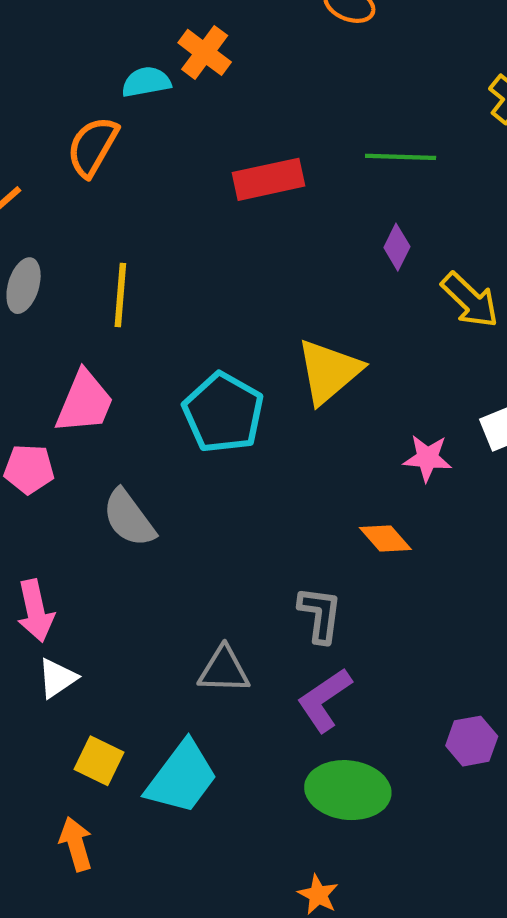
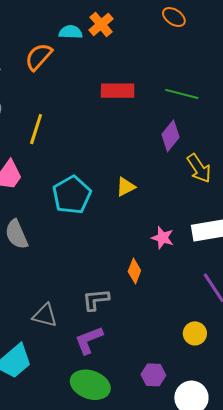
purple diamond: (397, 247) -> (171, 136), size x1.4
yellow triangle: (329, 371) -> (126, 187), size x0.6
orange diamond: (385, 538) -> (134, 271), turned 50
gray L-shape: (320, 614) -> (96, 300), turned -116

